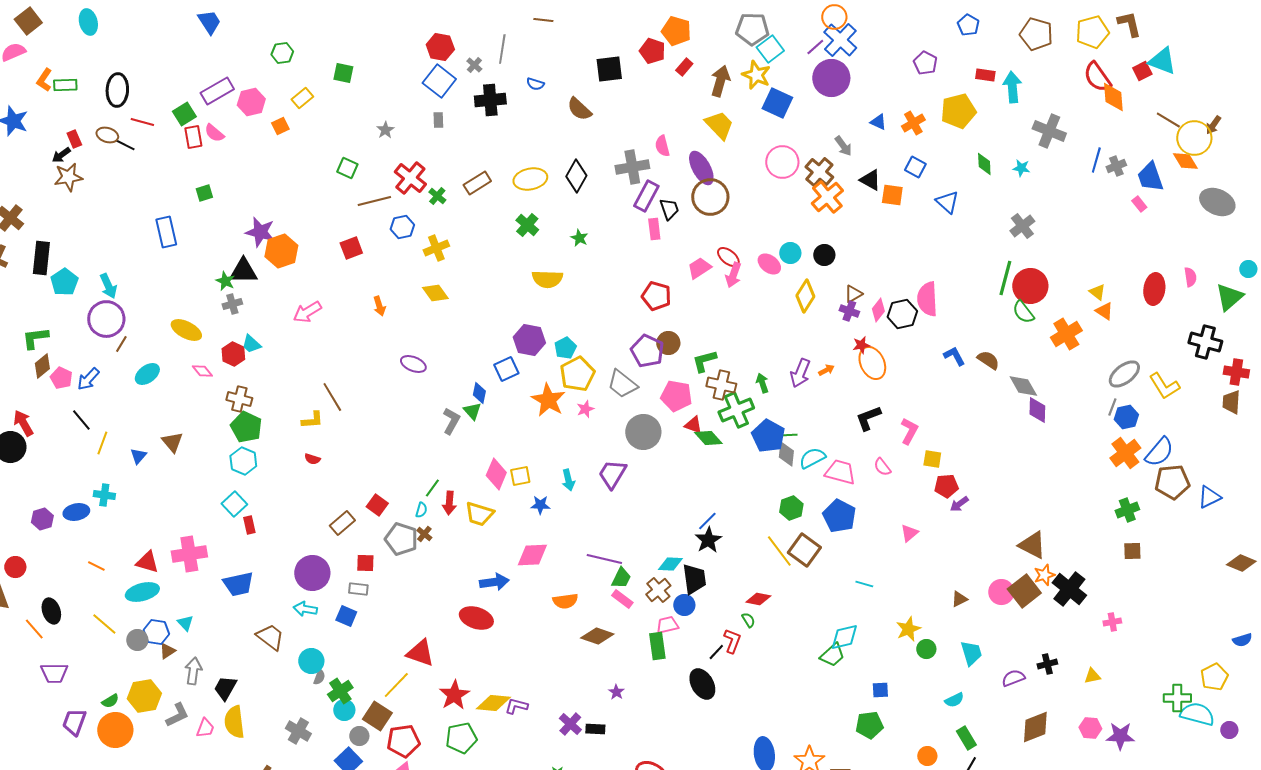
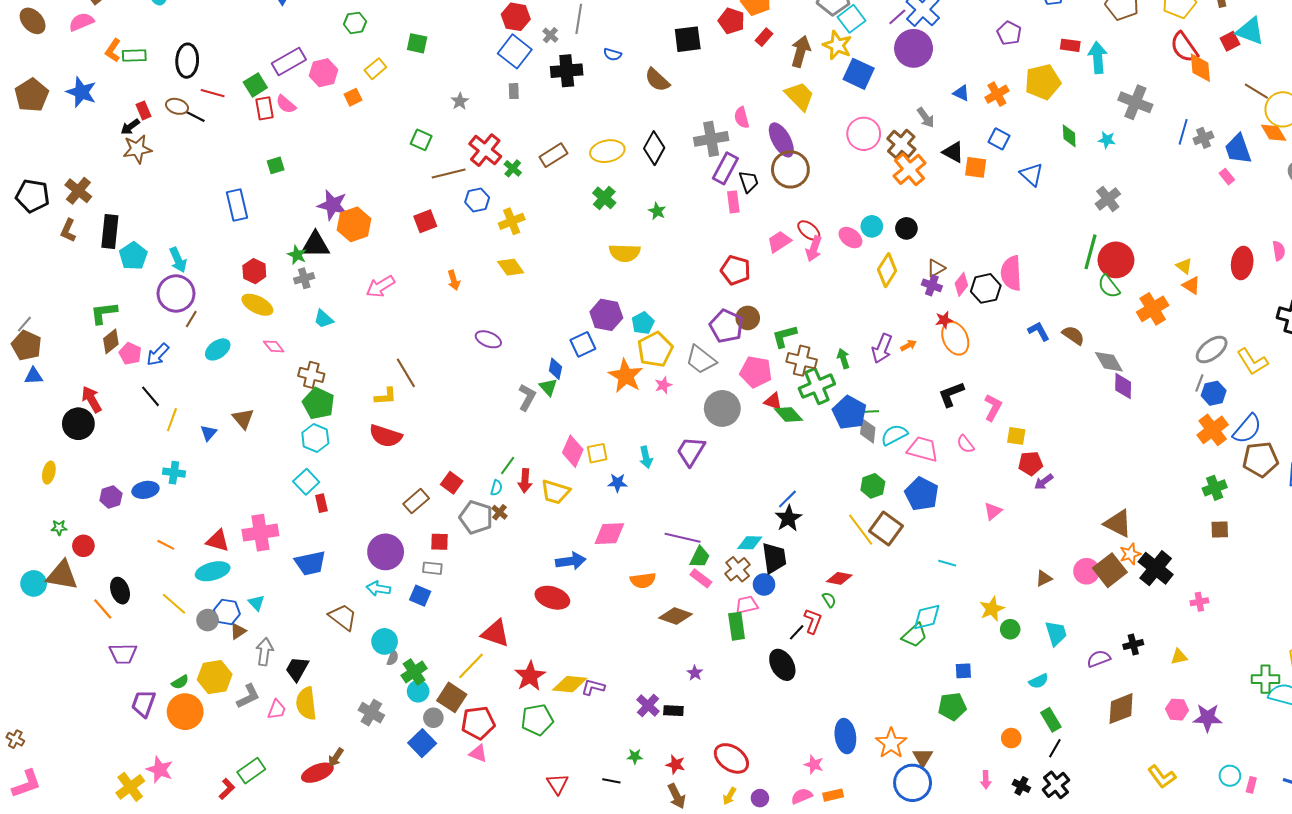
red hexagon: (233, 354) -> (254, 271), moved
red semicircle: (312, 459) -> (386, 436), size x2.0

